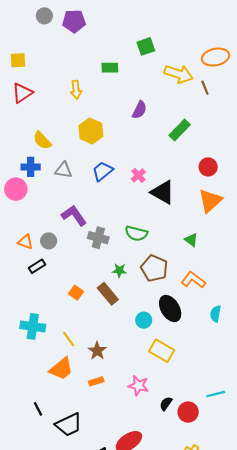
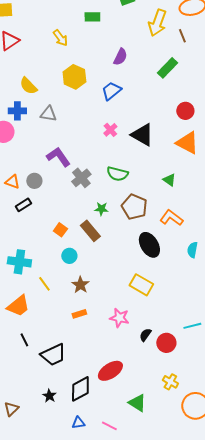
yellow arrow: (179, 74) -> (157, 23), turned 92
yellow arrow: (76, 90) -> (60, 38), turned -30
green rectangle: (180, 130) -> (167, 68), moved
blue trapezoid: (102, 171) -> (111, 91), moved
pink cross: (138, 175) -> (110, 130), moved
orange triangle: (210, 201) -> (187, 143), turned -50
gray cross: (98, 238) -> (81, 178), turned 36
cyan circle: (144, 320) -> (69, 256), moved
yellow line: (69, 339) -> (44, 284), moved
orange trapezoid: (61, 369) -> (18, 306), moved

